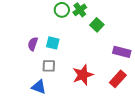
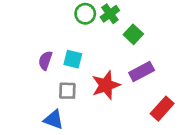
purple rectangle: (122, 52) -> (142, 71), moved, turned -42
red star: (83, 75) -> (106, 85), moved

